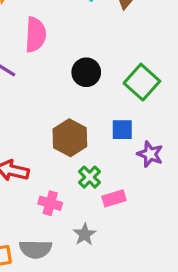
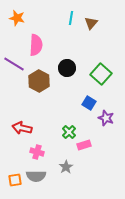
blue square: (122, 130) -> (89, 103), turned 32
brown hexagon: (70, 138) -> (39, 81), moved
pink cross: (50, 203) -> (37, 152), moved

